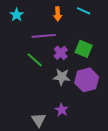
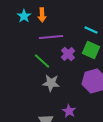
cyan line: (84, 11) -> (91, 30), moved
orange arrow: (58, 14) -> (42, 15), moved
gray star: (62, 77) -> (51, 83), moved

